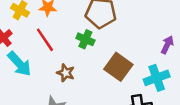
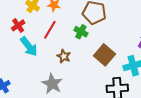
red line: (45, 40) -> (50, 30), turned 60

